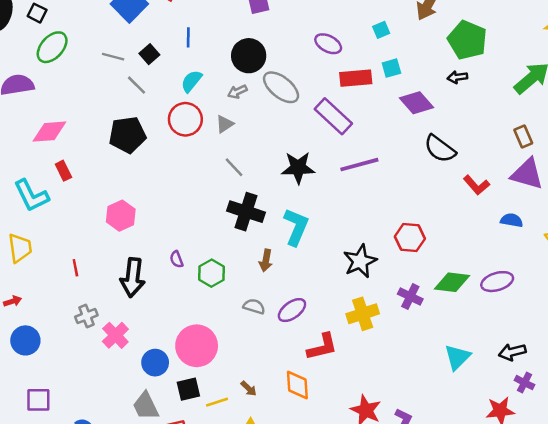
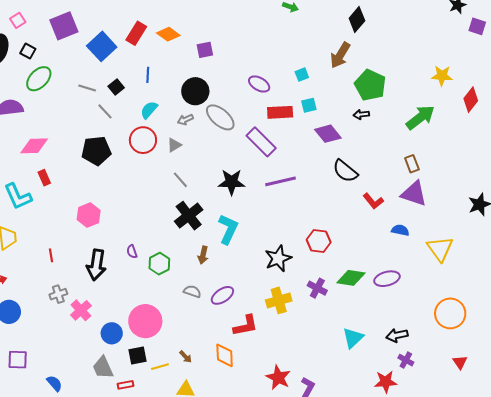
black cross: (246, 212) -> (189, 216), turned 32

